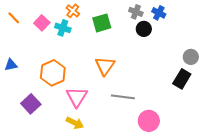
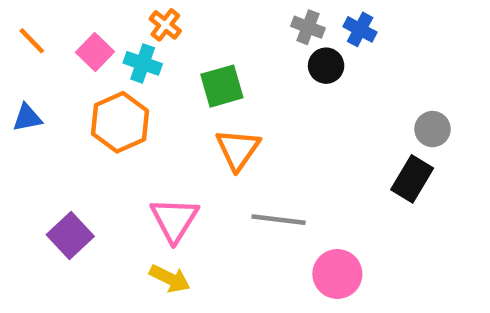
green square: (102, 23) -> (222, 86), moved
blue triangle: (11, 65) -> (27, 118), moved
orange hexagon: (53, 73) -> (120, 122), moved

